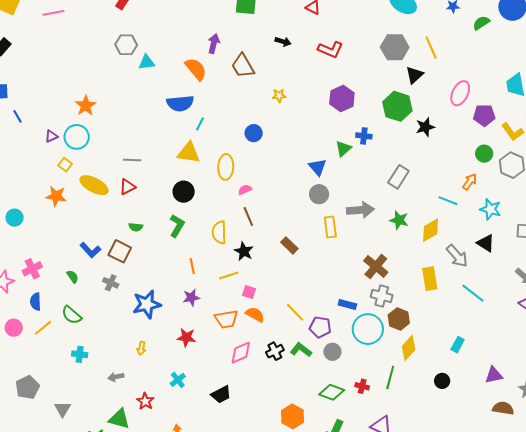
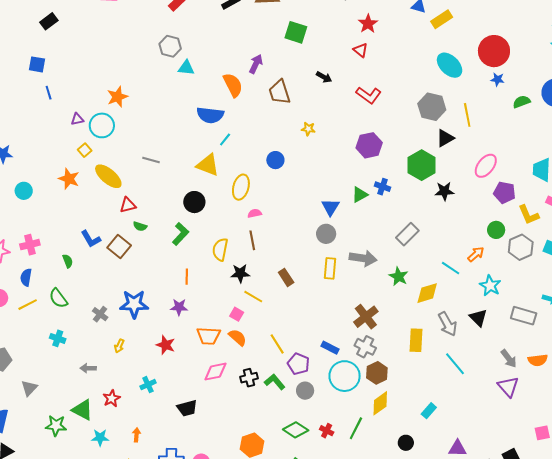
red triangle: (127, 187) -> (128, 205), moved
black star: (244, 251) -> (240, 273), turned 30
yellow line: (229, 275) -> (253, 297), moved, turned 36
gray cross: (111, 283) -> (100, 314), moved

